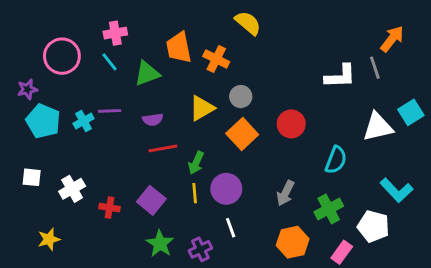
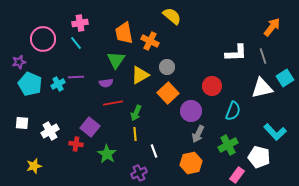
gray line: (375, 68) -> (263, 56), moved
green triangle: (147, 73) -> (116, 60), moved, turned -36
red circle: (291, 124) -> (212, 86), moved
purple circle: (226, 189) -> (191, 111), moved
purple square: (151, 200) -> (90, 127), moved
white line: (231, 228) -> (154, 151), moved
orange hexagon: (293, 242) -> (191, 163), moved
green star: (160, 244) -> (107, 154), moved

